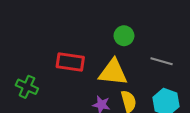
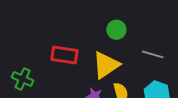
yellow triangle: (113, 72) -> (106, 65), turned -40

